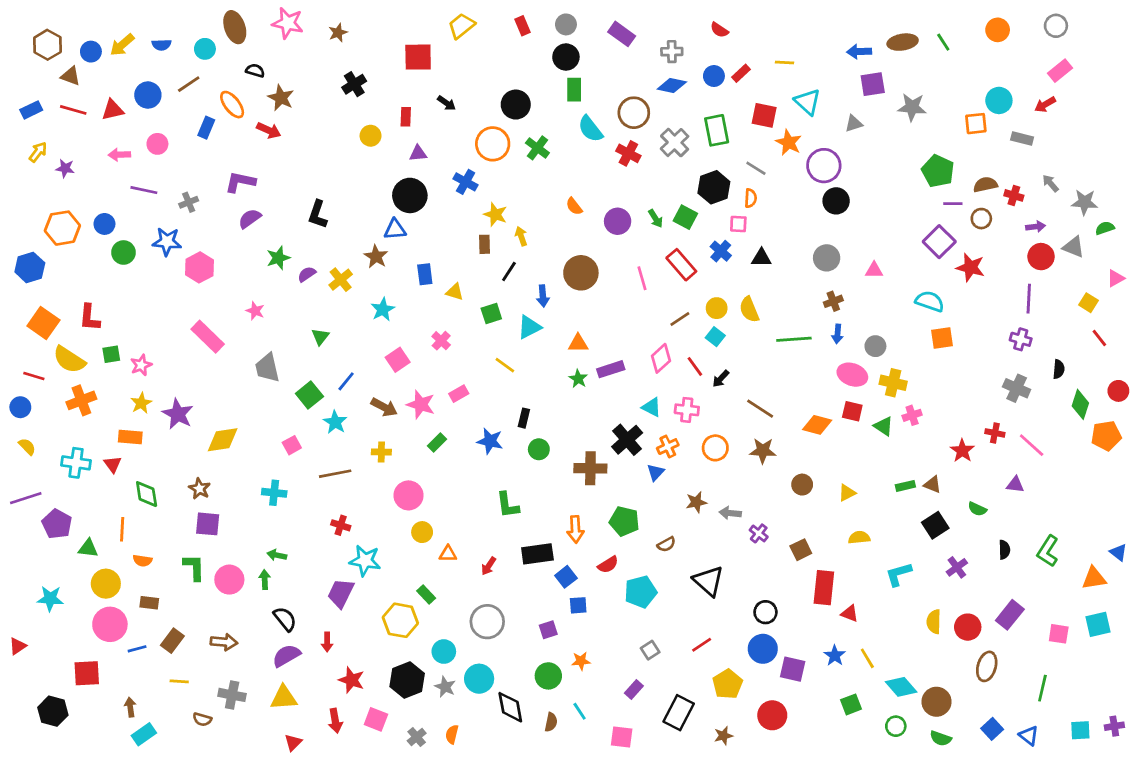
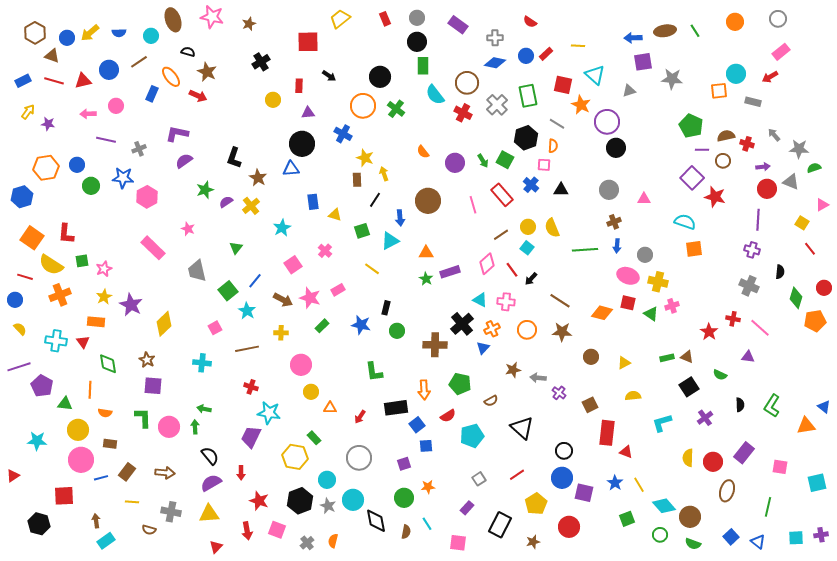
brown star: (376, 257) -> (258, 178), moved
yellow diamond: (223, 440) -> (164, 324), turned -35
cyan square: (1098, 624) -> (817, 483), moved

